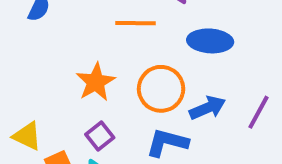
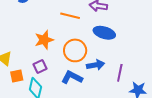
purple line: (258, 112) -> (120, 73), turned -30

